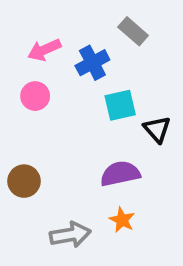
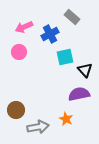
purple semicircle: (120, 174) -> (79, 94), moved
brown circle: (24, 181) -> (16, 110), moved

